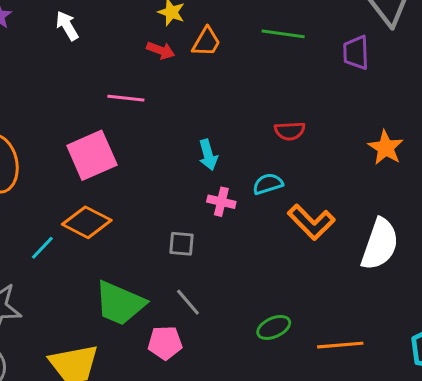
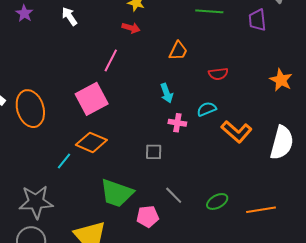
orange trapezoid: (206, 42) -> (178, 51), moved
pink line: (126, 98) -> (111, 60), turned -65
gray line: (188, 302) -> (174, 195), moved

